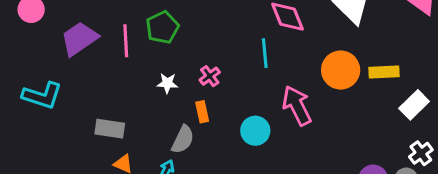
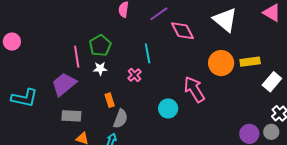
purple trapezoid: (79, 39) -> (64, 84), moved
cyan line: (265, 53) -> (148, 53), moved
white star: (167, 83) -> (100, 69), moved
orange rectangle: (202, 112) -> (110, 100), moved

